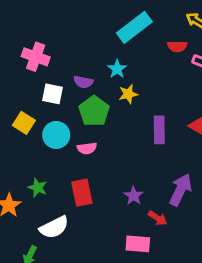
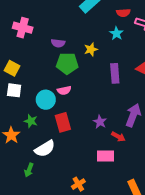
cyan star: (117, 69) -> (116, 33), moved
white square: (52, 94) -> (14, 90), moved
green pentagon: (94, 111) -> (67, 63), turned -30
yellow square: (24, 123) -> (12, 68), moved
cyan circle: (56, 135) -> (46, 100), moved

